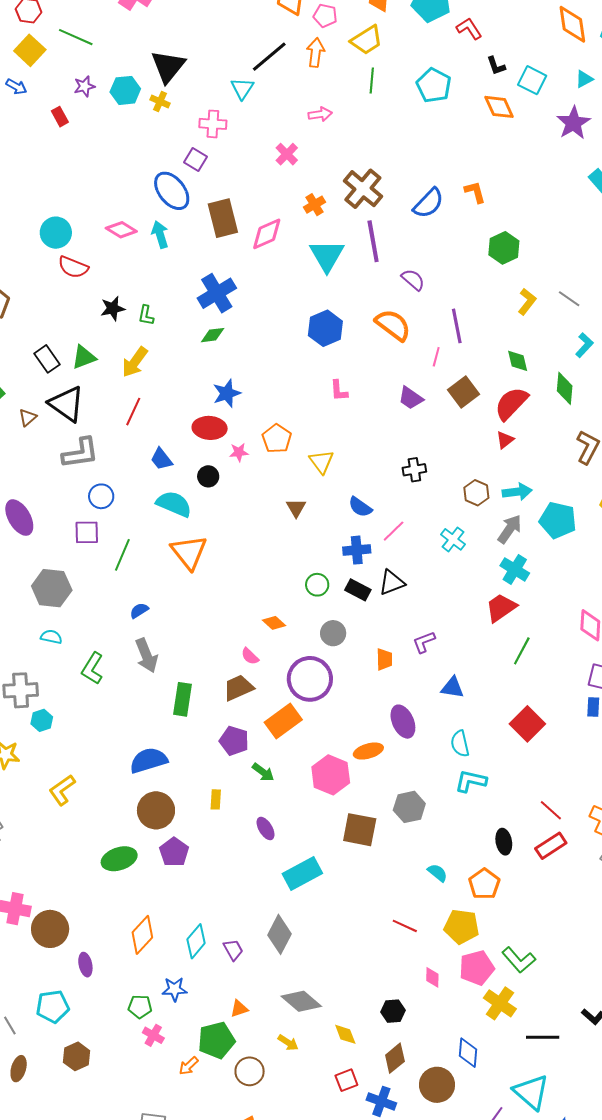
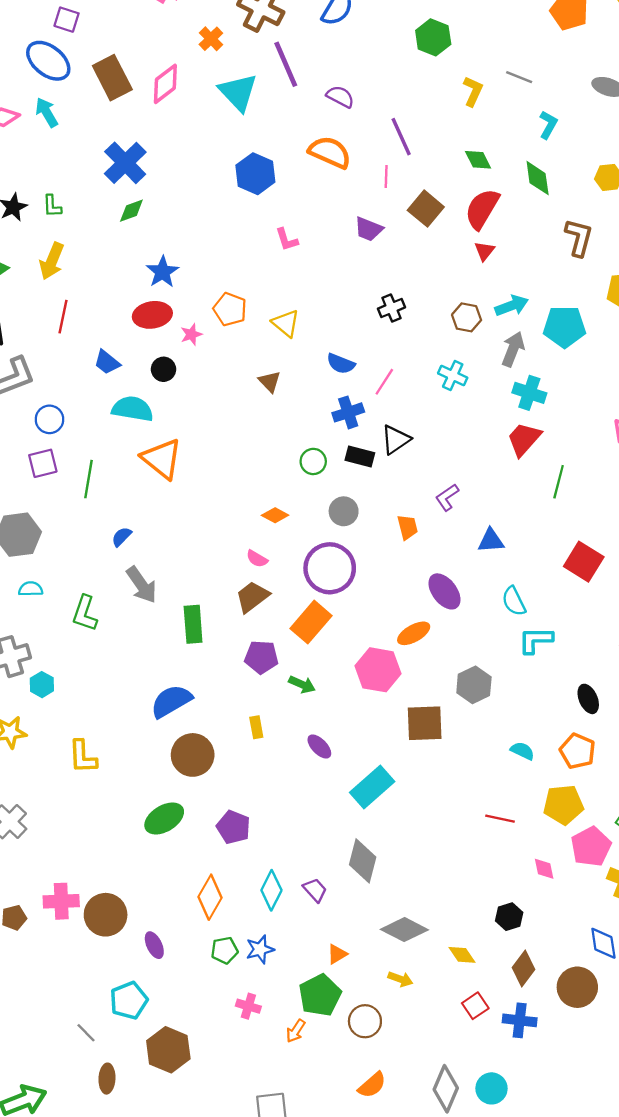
yellow L-shape: (62, 790) -> (83, 757), turned -44
purple pentagon: (174, 852) -> (233, 827), moved
green pentagon: (140, 1007) -> (225, 950), moved
brown hexagon: (77, 1056) -> (168, 1050), size x1.4

